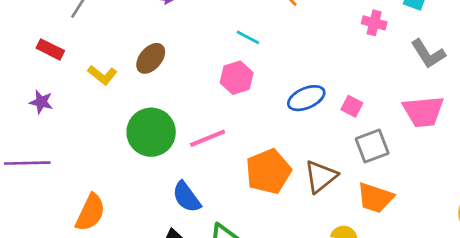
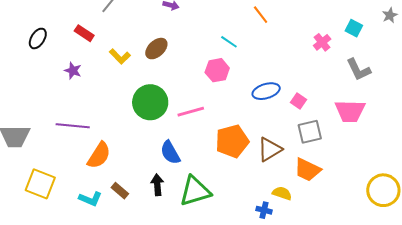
pink cross: (374, 23) -> (322, 42), turned 30
purple line: (27, 163) -> (73, 126), moved

